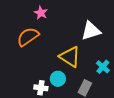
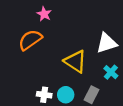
white triangle: (91, 31) -> (107, 43), moved
cyan circle: (58, 79) -> (66, 95), moved

